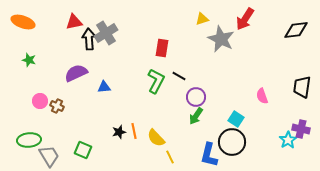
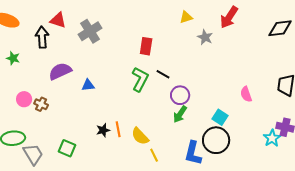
red triangle: (74, 22) -> (58, 20), turned 30
black arrow: (89, 39) -> (42, 37), moved
gray star: (221, 39) -> (205, 37), size x0.6

